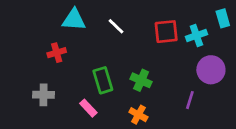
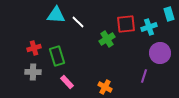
white line: (116, 26) -> (78, 22), moved
red cross: (57, 53) -> (34, 48), moved
green rectangle: (103, 80) -> (57, 56), moved
green cross: (141, 80) -> (107, 39), moved, turned 35

